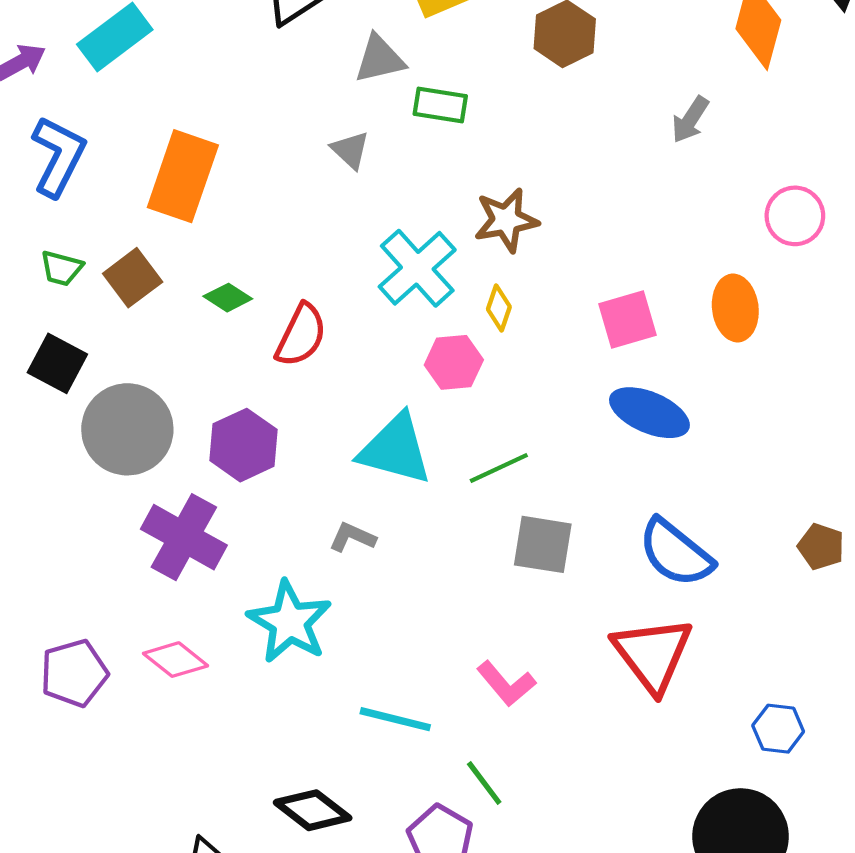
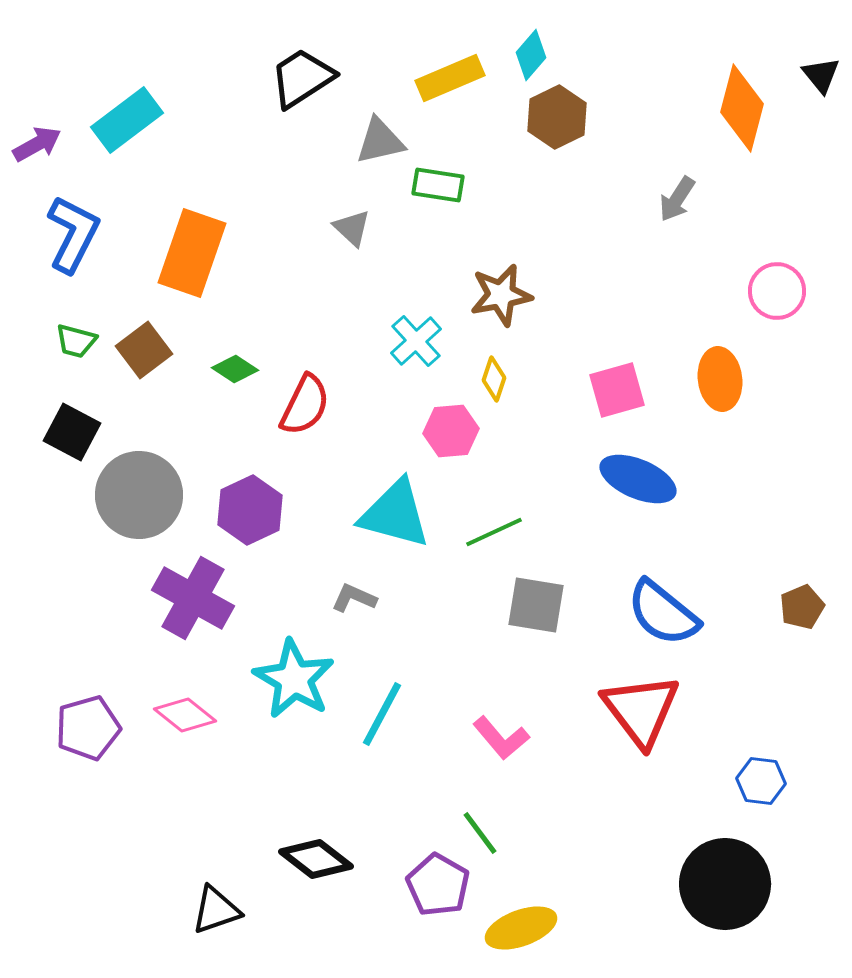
cyan cross: (417, 268) -> (416, 341), size x0.7
brown pentagon: (821, 547) -> (802, 607), turned 30
cyan line: (395, 719) -> (382, 714), moved, turned -76

